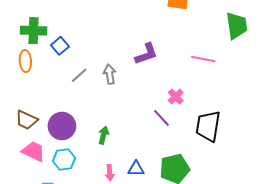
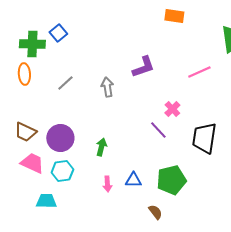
blue square: (60, 46) -> (58, 33), moved
pink line: (203, 59) -> (199, 72), turned -35
gray line: (79, 75) -> (65, 83), moved

